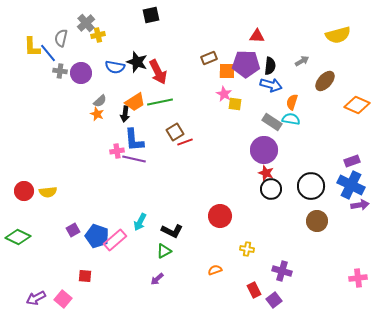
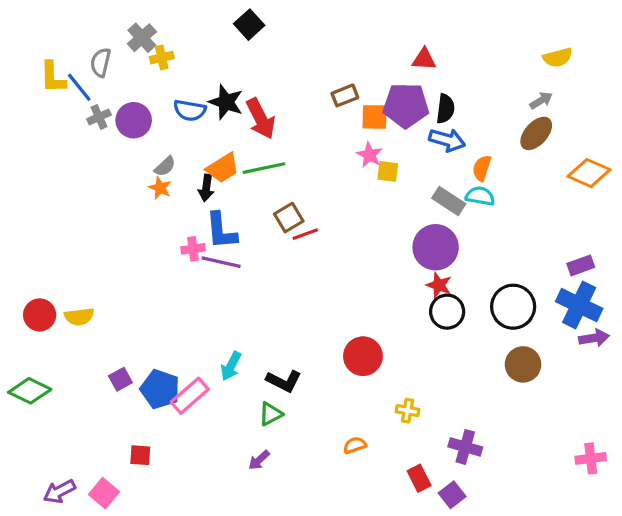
black square: (151, 15) -> (249, 25), turned -30
yellow semicircle: (338, 35) -> (558, 58), size x0.7
gray arrow: (302, 61) -> (541, 100), moved
gray cross: (60, 71) -> (99, 117), turned -32

